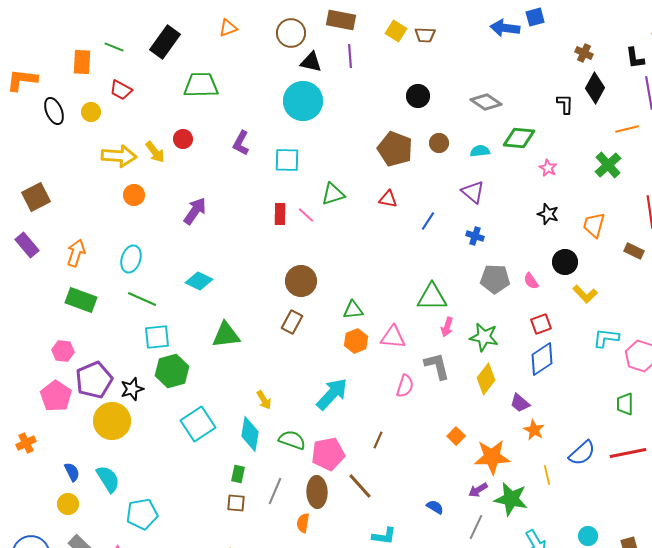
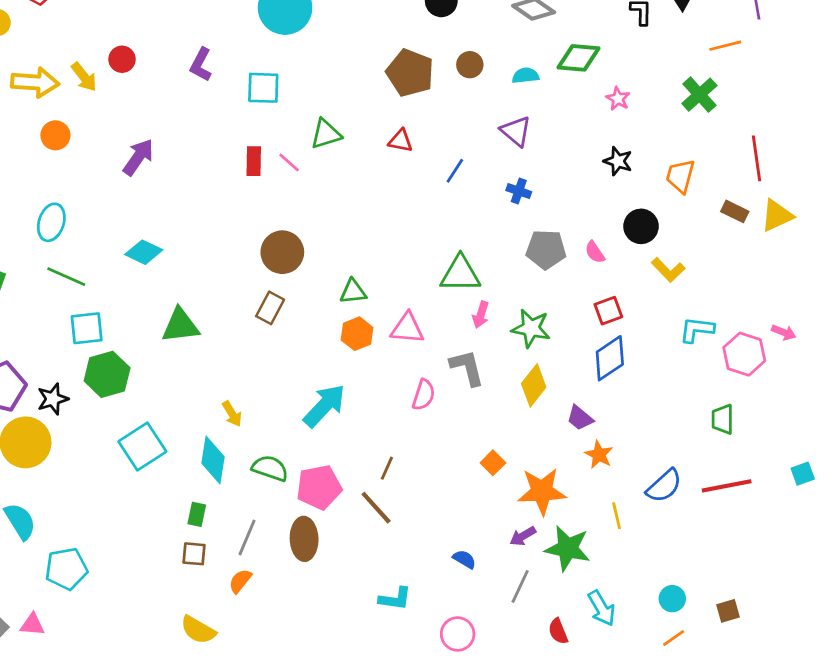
brown line: (360, 486) -> (376, 508), moved
orange semicircle: (303, 523) -> (240, 581), moved, turned 30

